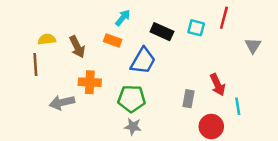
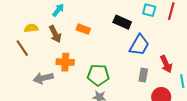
cyan arrow: (123, 18) -> (58, 10), moved
cyan square: (196, 28) -> (149, 10), moved
blue trapezoid: (143, 61) -> (139, 45), moved
brown line: (35, 65) -> (22, 48), turned -30

